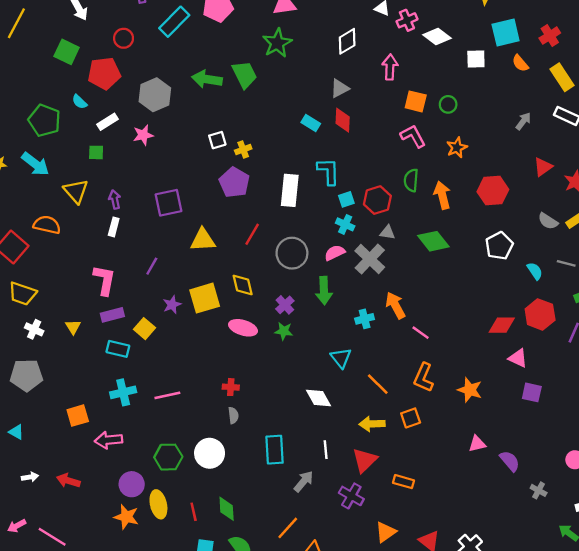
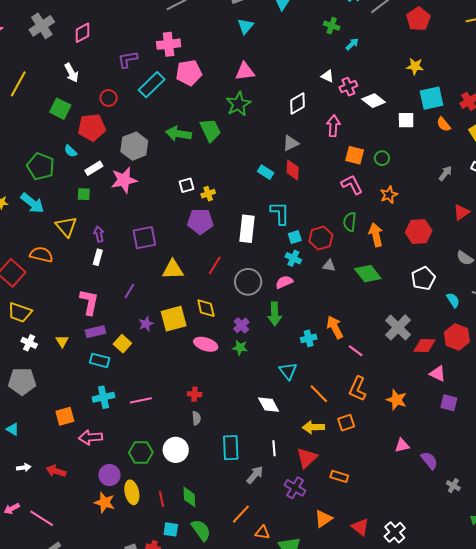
pink star: (143, 135) -> (124, 180), size x1.5
purple pentagon: (234, 182) -> (200, 221), turned -30
gray cross: (370, 259) -> (398, 327), moved

